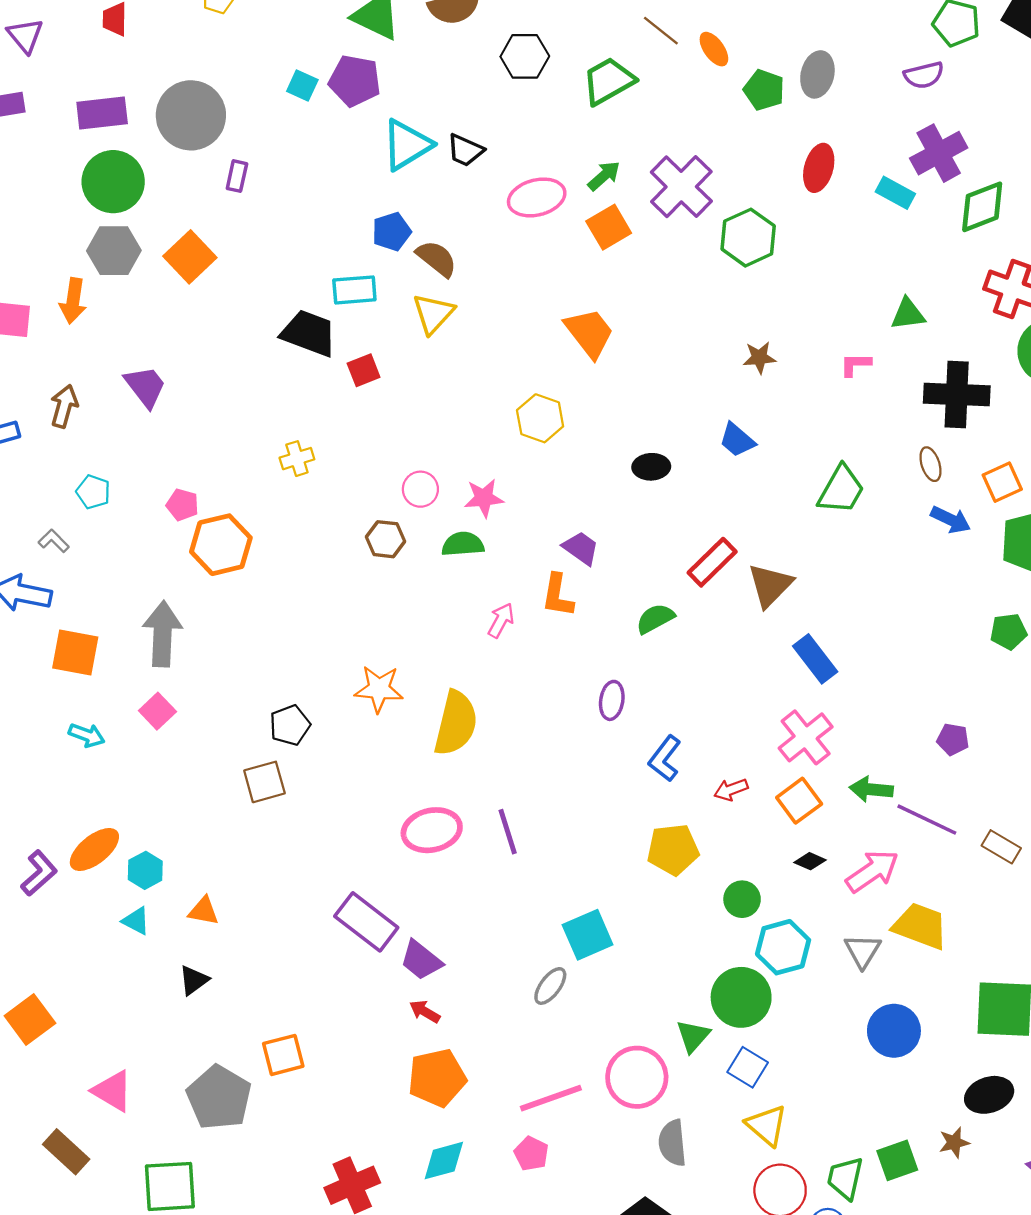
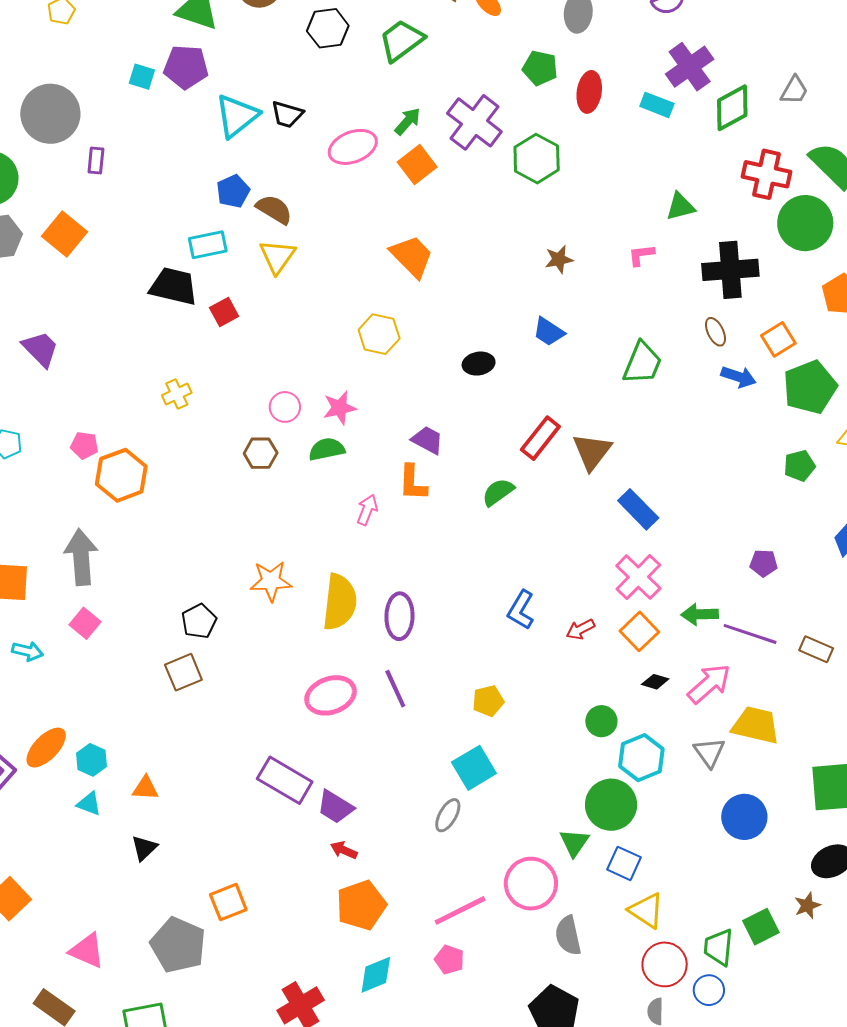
green pentagon: (764, 90) -> (540, 68), moved
purple ellipse: (612, 700) -> (399, 616), moved, size x1.4
yellow pentagon: (673, 850) -> (488, 701), moved, size x0.7

